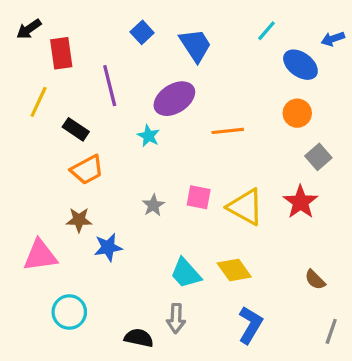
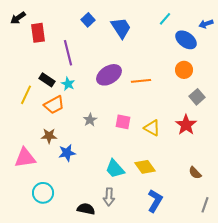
purple ellipse: (174, 99) -> (109, 75), moved
yellow line: (39, 102) -> (26, 95), moved
cyan star: (149, 136) -> (68, 84), moved
gray star: (153, 205) -> (90, 120), moved
yellow triangle: (246, 207) -> (152, 128), size x0.7

